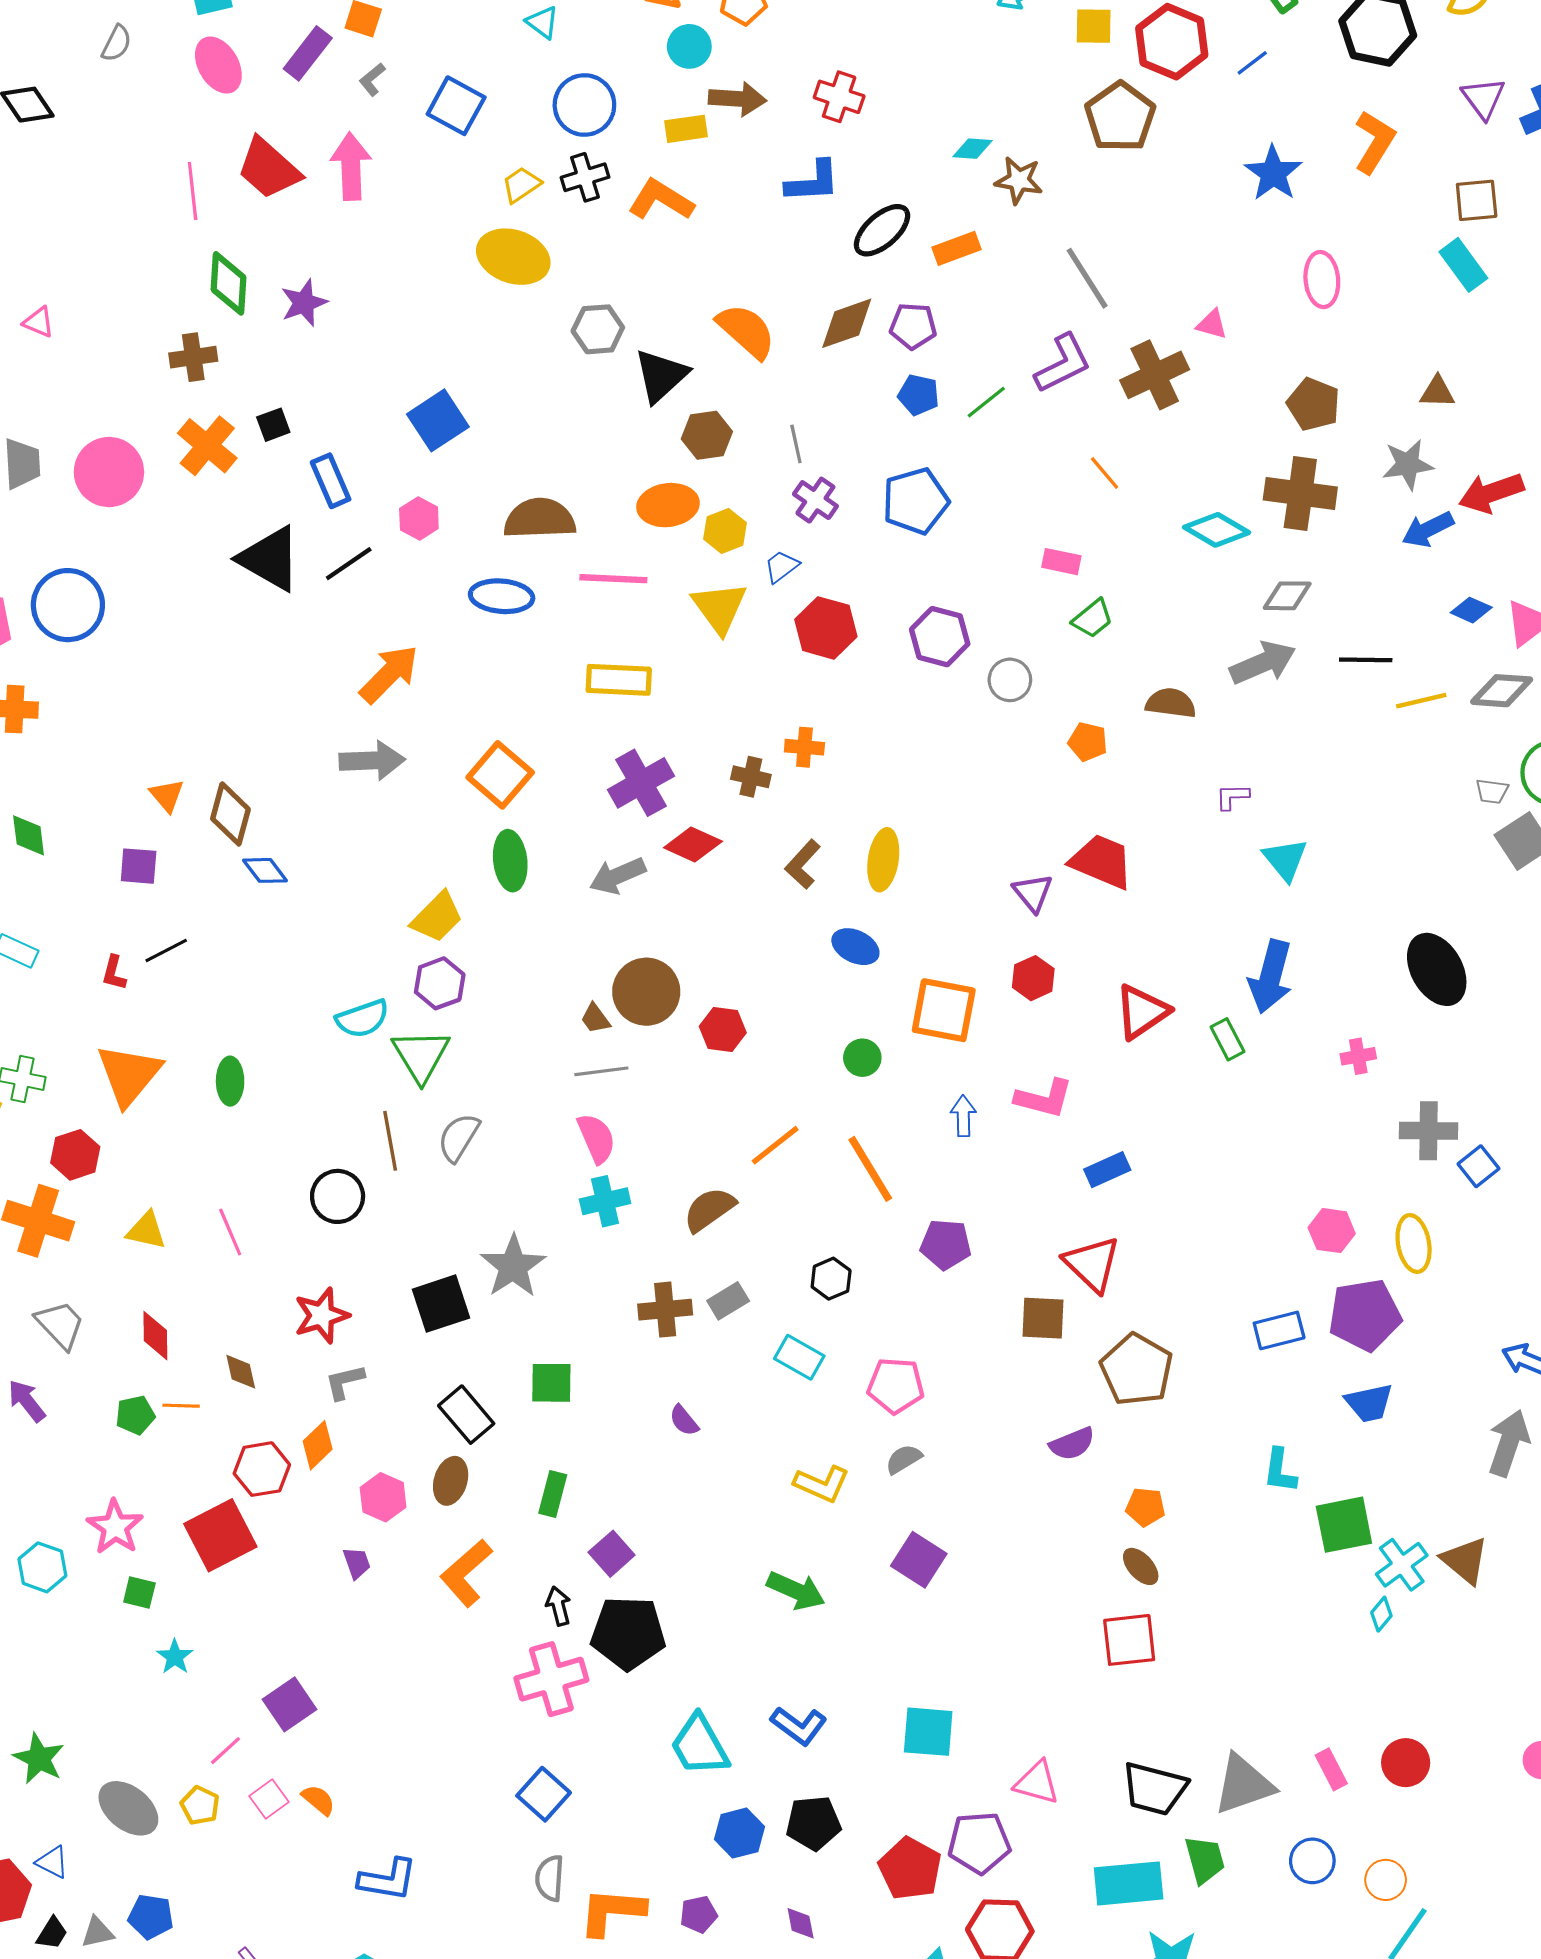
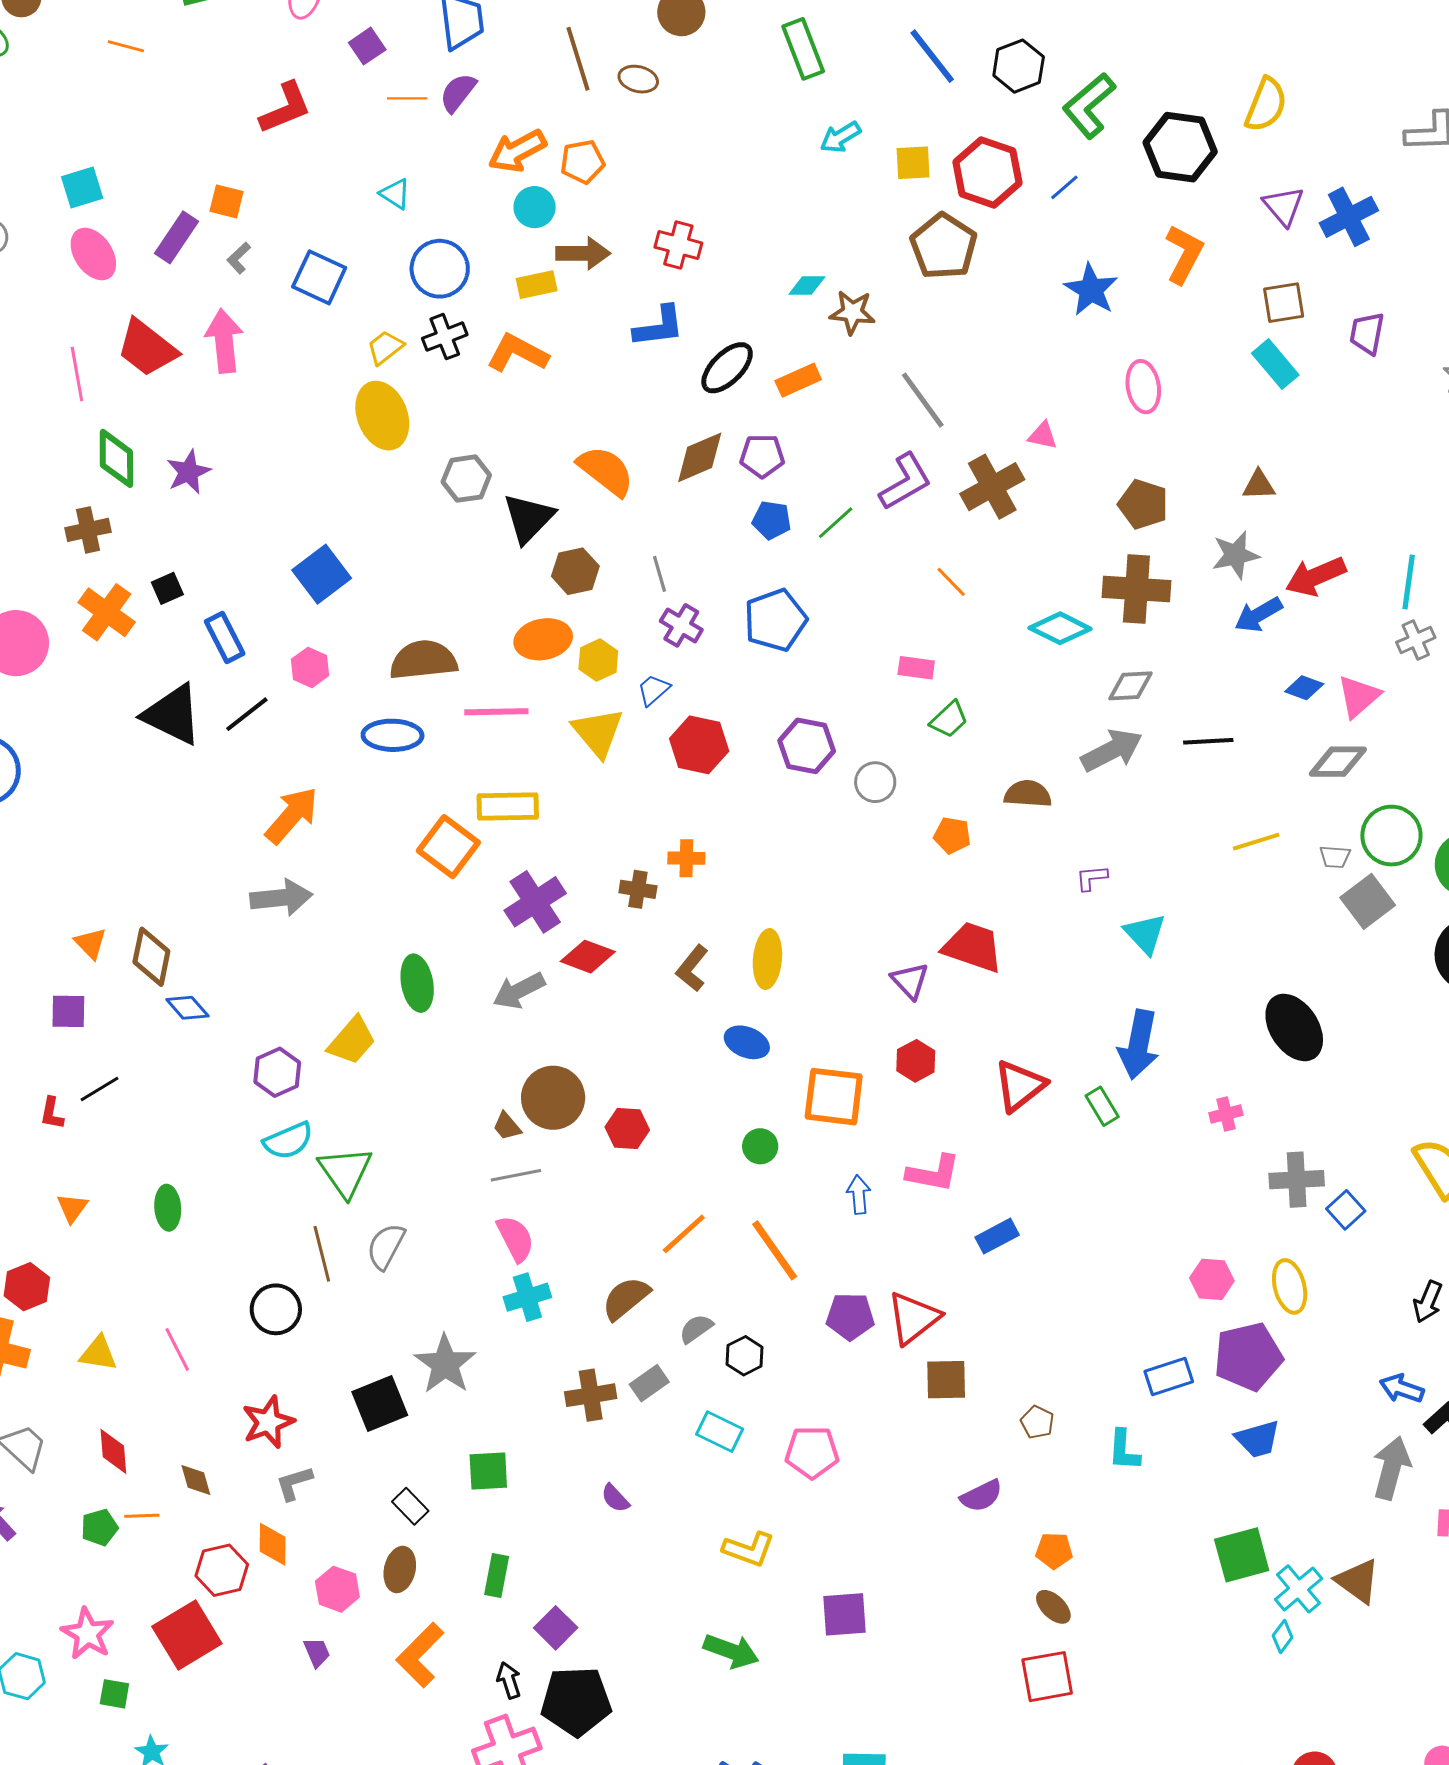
yellow ellipse: (513, 257) -> (382, 416), turned 54
yellow line: (1421, 701) -> (1256, 842), moved
orange square: (500, 775) -> (448, 847), moved
purple hexagon: (440, 983) -> (277, 1072), moved
orange triangle: (129, 1075) -> (72, 1208), size x0.5
red triangle: (1092, 1264) -> (913, 1318), moved, turned 42
brown pentagon: (1137, 1370) -> (1037, 1422), size x0.5
black rectangle: (466, 1415) -> (410, 1506), size x0.7
orange diamond: (318, 1445) -> (273, 1544), turned -42
gray semicircle: (904, 1459) -> (696, 1329), moved
cyan L-shape: (1280, 1471) -> (1124, 1450), moved
purple square: (919, 1560) -> (845, 1614), turned -33

